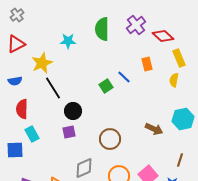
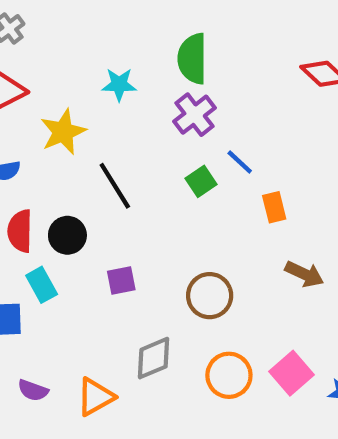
purple cross: (136, 25) -> (195, 115), moved
orange rectangle: (147, 64) -> (274, 207), moved
black line: (53, 88) -> (115, 186), moved
black circle: (73, 111) -> (67, 235), moved

